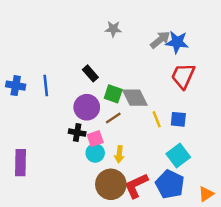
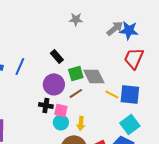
blue line: (46, 86) -> (20, 66), turned 30
green square: (113, 94) -> (76, 73), turned -35
yellow line: (157, 119) -> (112, 94), turned -40
blue square: (178, 119) -> (130, 94), size x1.5
pink square: (95, 139) -> (61, 110), turned 32

